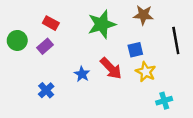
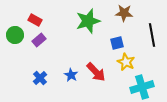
red rectangle: (51, 23) -> (35, 20), moved
red arrow: (111, 68) -> (96, 72), moved
blue star: (82, 74) -> (71, 75), moved
cyan cross: (164, 101) -> (142, 87), size x1.6

